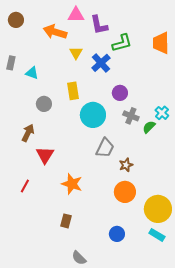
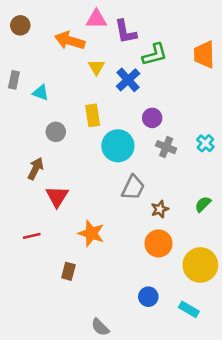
green semicircle: (149, 127) -> (203, 204), moved
red line: (25, 186) -> (32, 236), turned 48
brown rectangle: (66, 221) -> (68, 271), moved
cyan rectangle: (157, 235) -> (189, 309), moved

